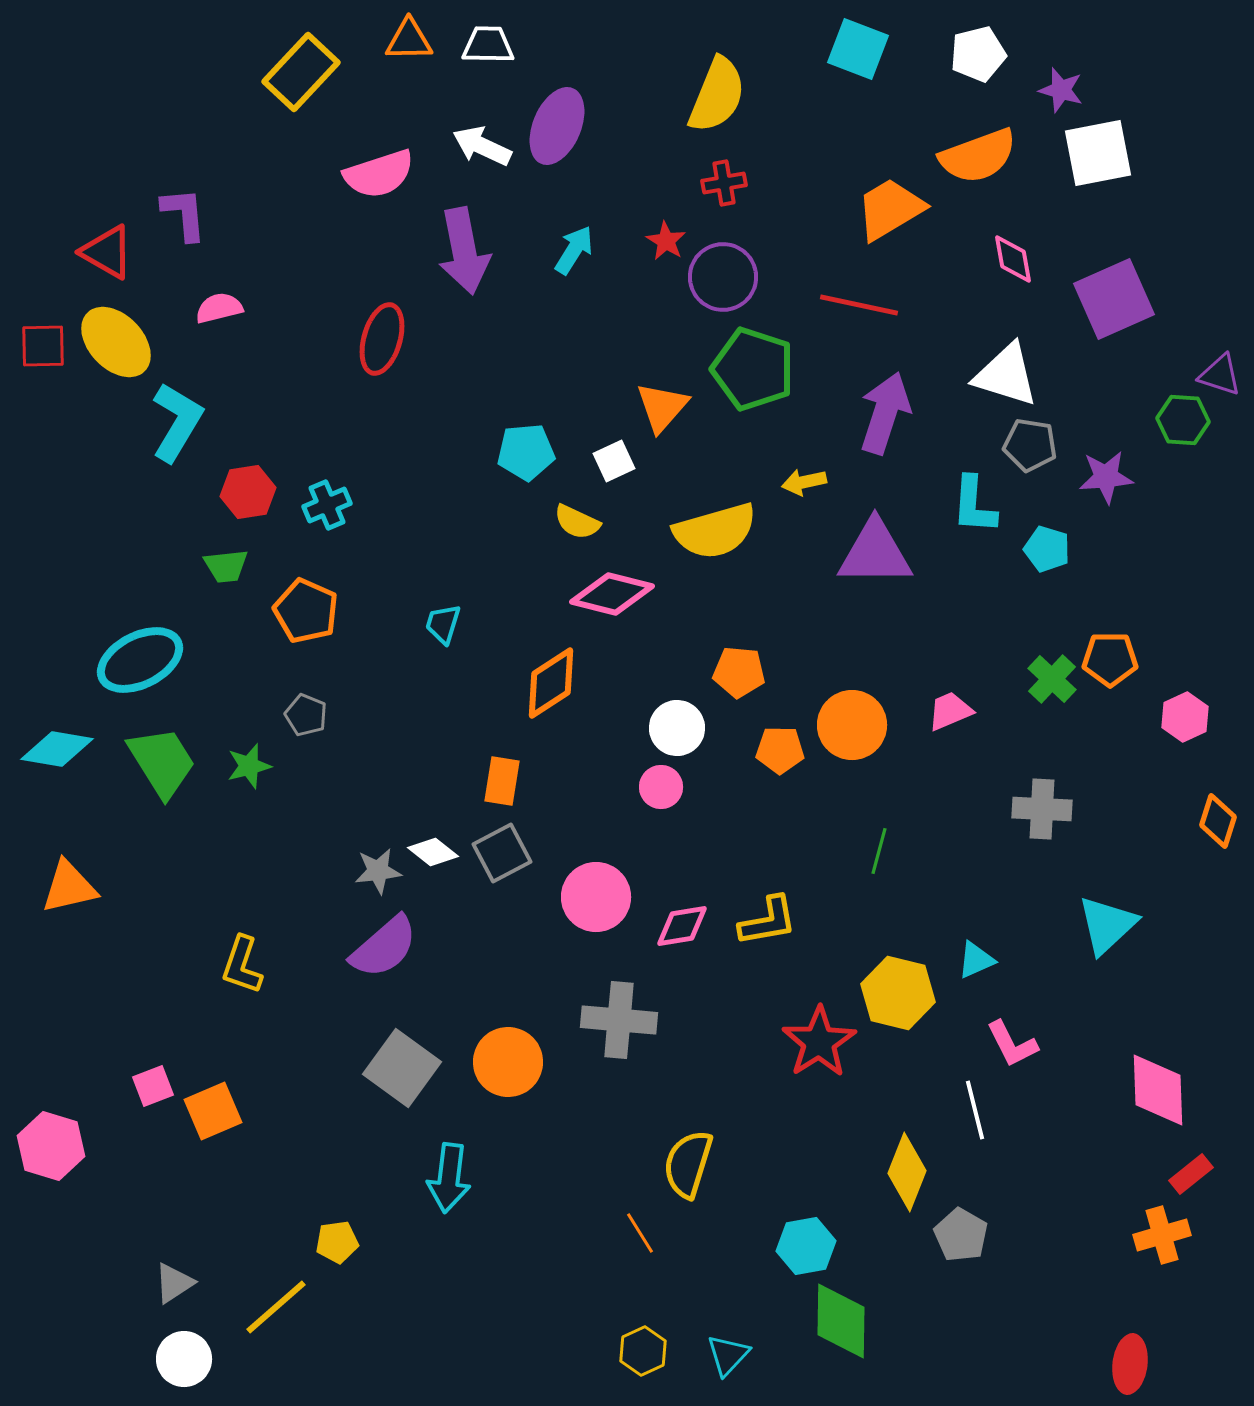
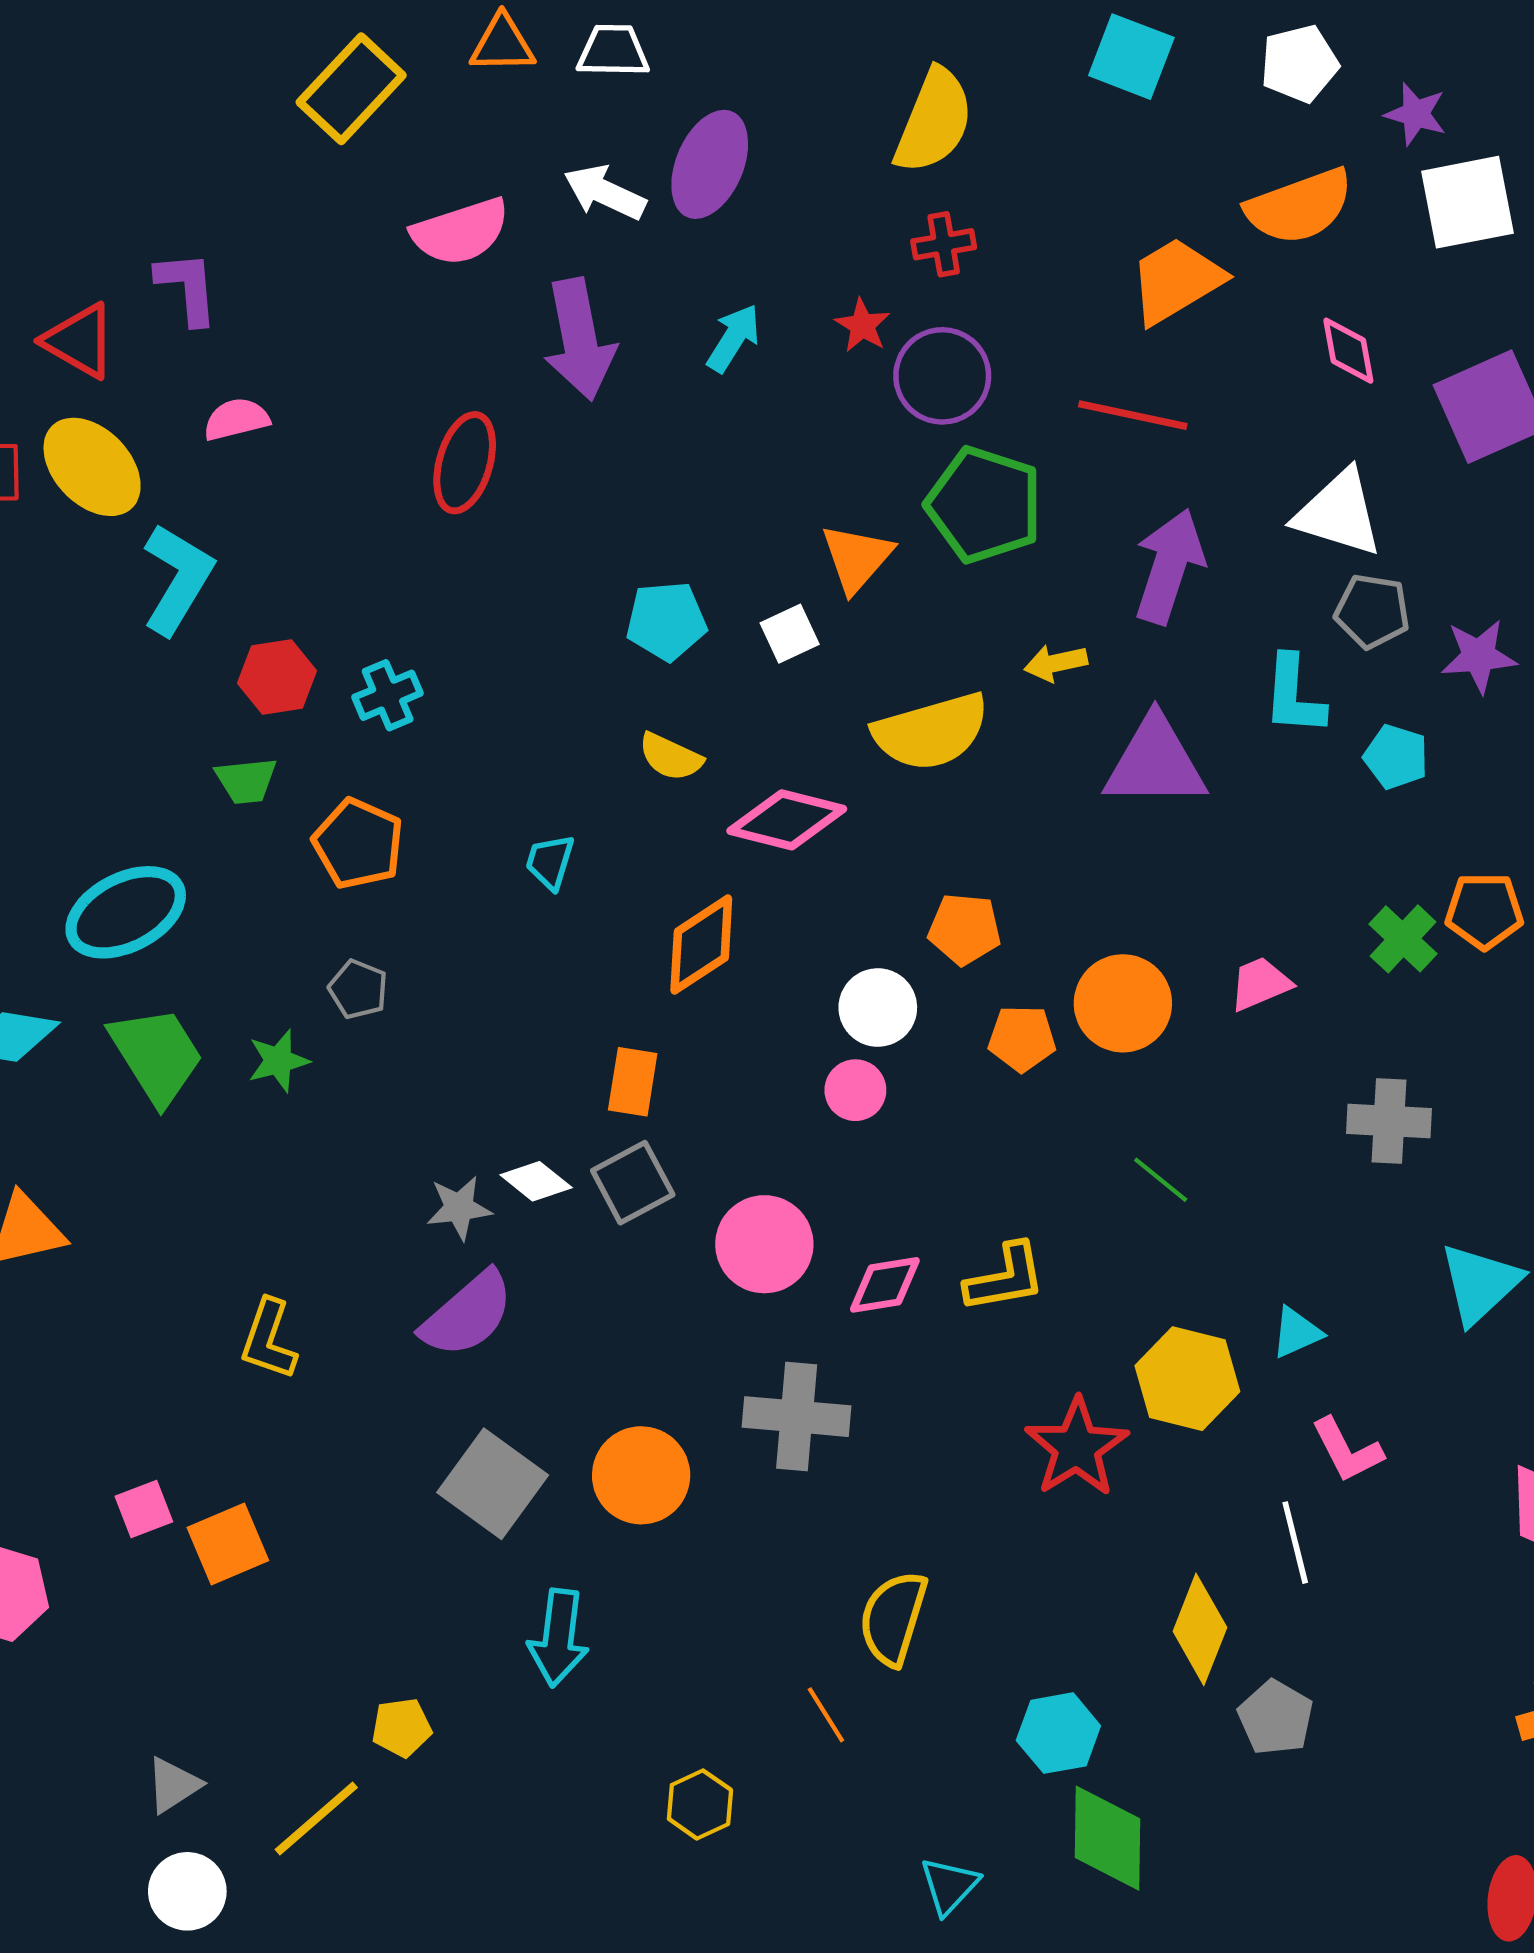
yellow semicircle: (577, 522) -> (671, 757), moved
green line: (879, 851) -> (1161, 1180), turned -66
yellow hexagon: (643, 1351) -> (700, 1804), moved

